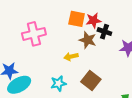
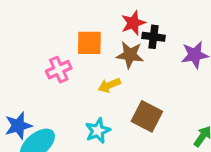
orange square: (77, 19) -> (89, 43), moved
pink cross: (34, 34) -> (59, 70), moved, size x0.7

